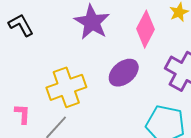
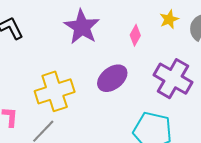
pink diamond: (145, 29) -> (135, 35), size x0.6

